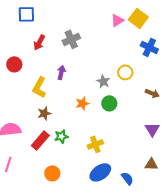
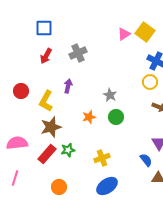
blue square: (26, 14) -> (44, 28), moved
red circle: (14, 64) -> (21, 91), moved
yellow circle: (125, 72) -> (150, 82), moved
brown star: (44, 113) -> (51, 127), size x1.5
blue semicircle: (127, 178) -> (146, 160), moved

